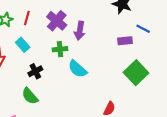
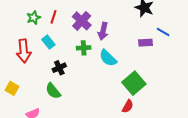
cyan semicircle: (78, 69) -> (108, 58), moved
green square: (136, 73) -> (134, 83), moved

